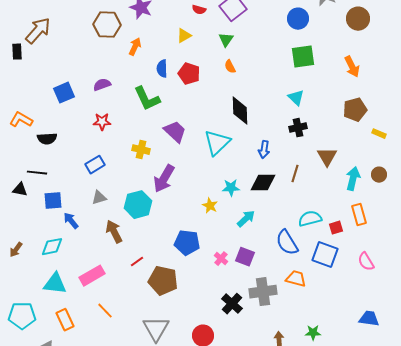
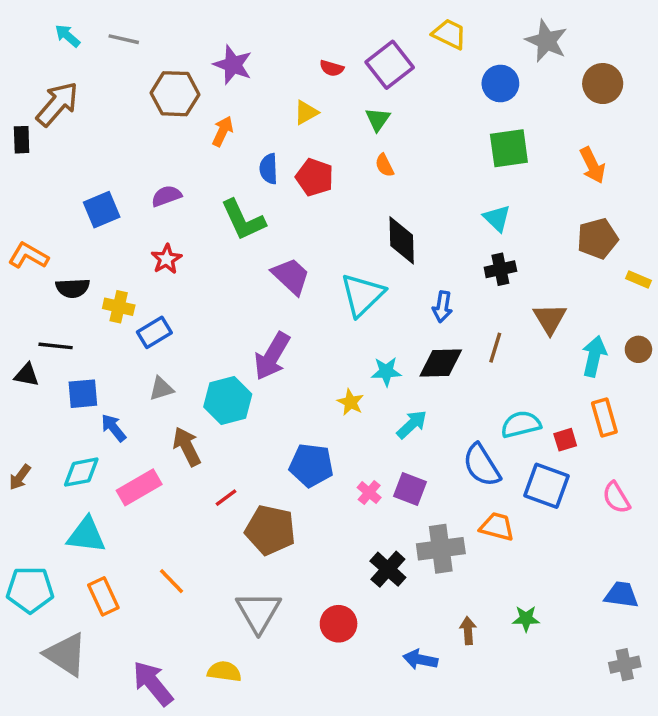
red star: (102, 122) -> (166, 259), turned -30
yellow cross: (141, 150) -> (119, 307), moved
pink rectangle: (92, 276) -> (139, 487), moved

